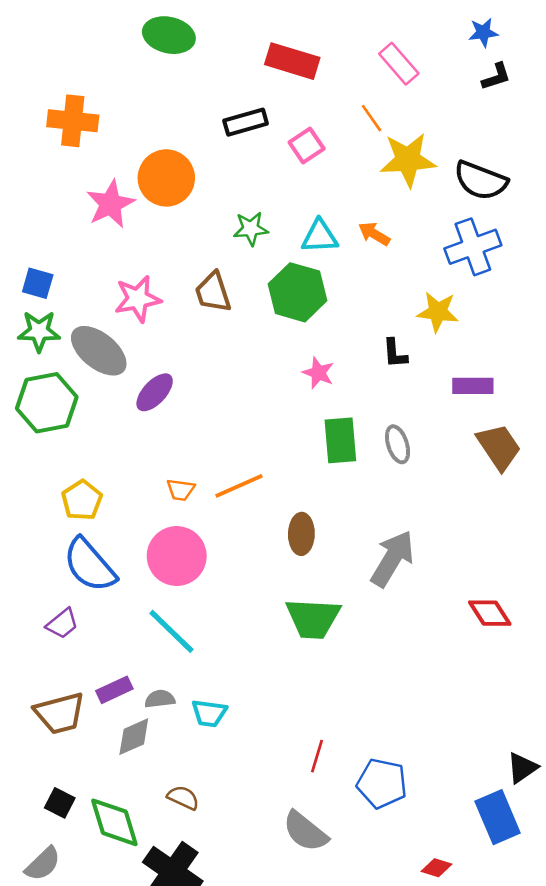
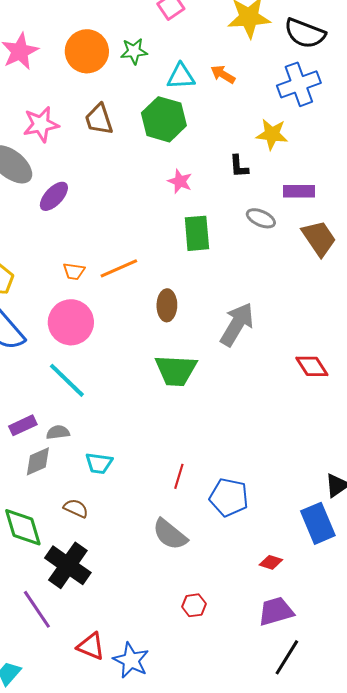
orange circle: (166, 178) -> (87, 51), moved
green star: (251, 229) -> (134, 51), moved
gray ellipse: (398, 444) -> (261, 218), moved, turned -48
cyan trapezoid: (209, 713) -> (99, 463), moved

